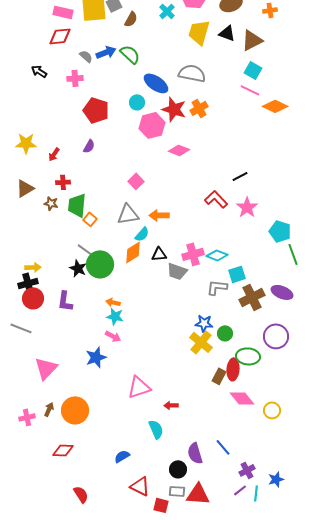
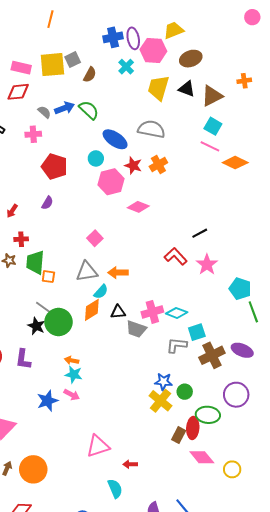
orange cross: (270, 10) -> (244, 81), moved
red star: (174, 109) -> (133, 166), size x0.7
orange square: (90, 219) -> (48, 277), turned -32
blue star: (96, 357) -> (47, 401), moved

